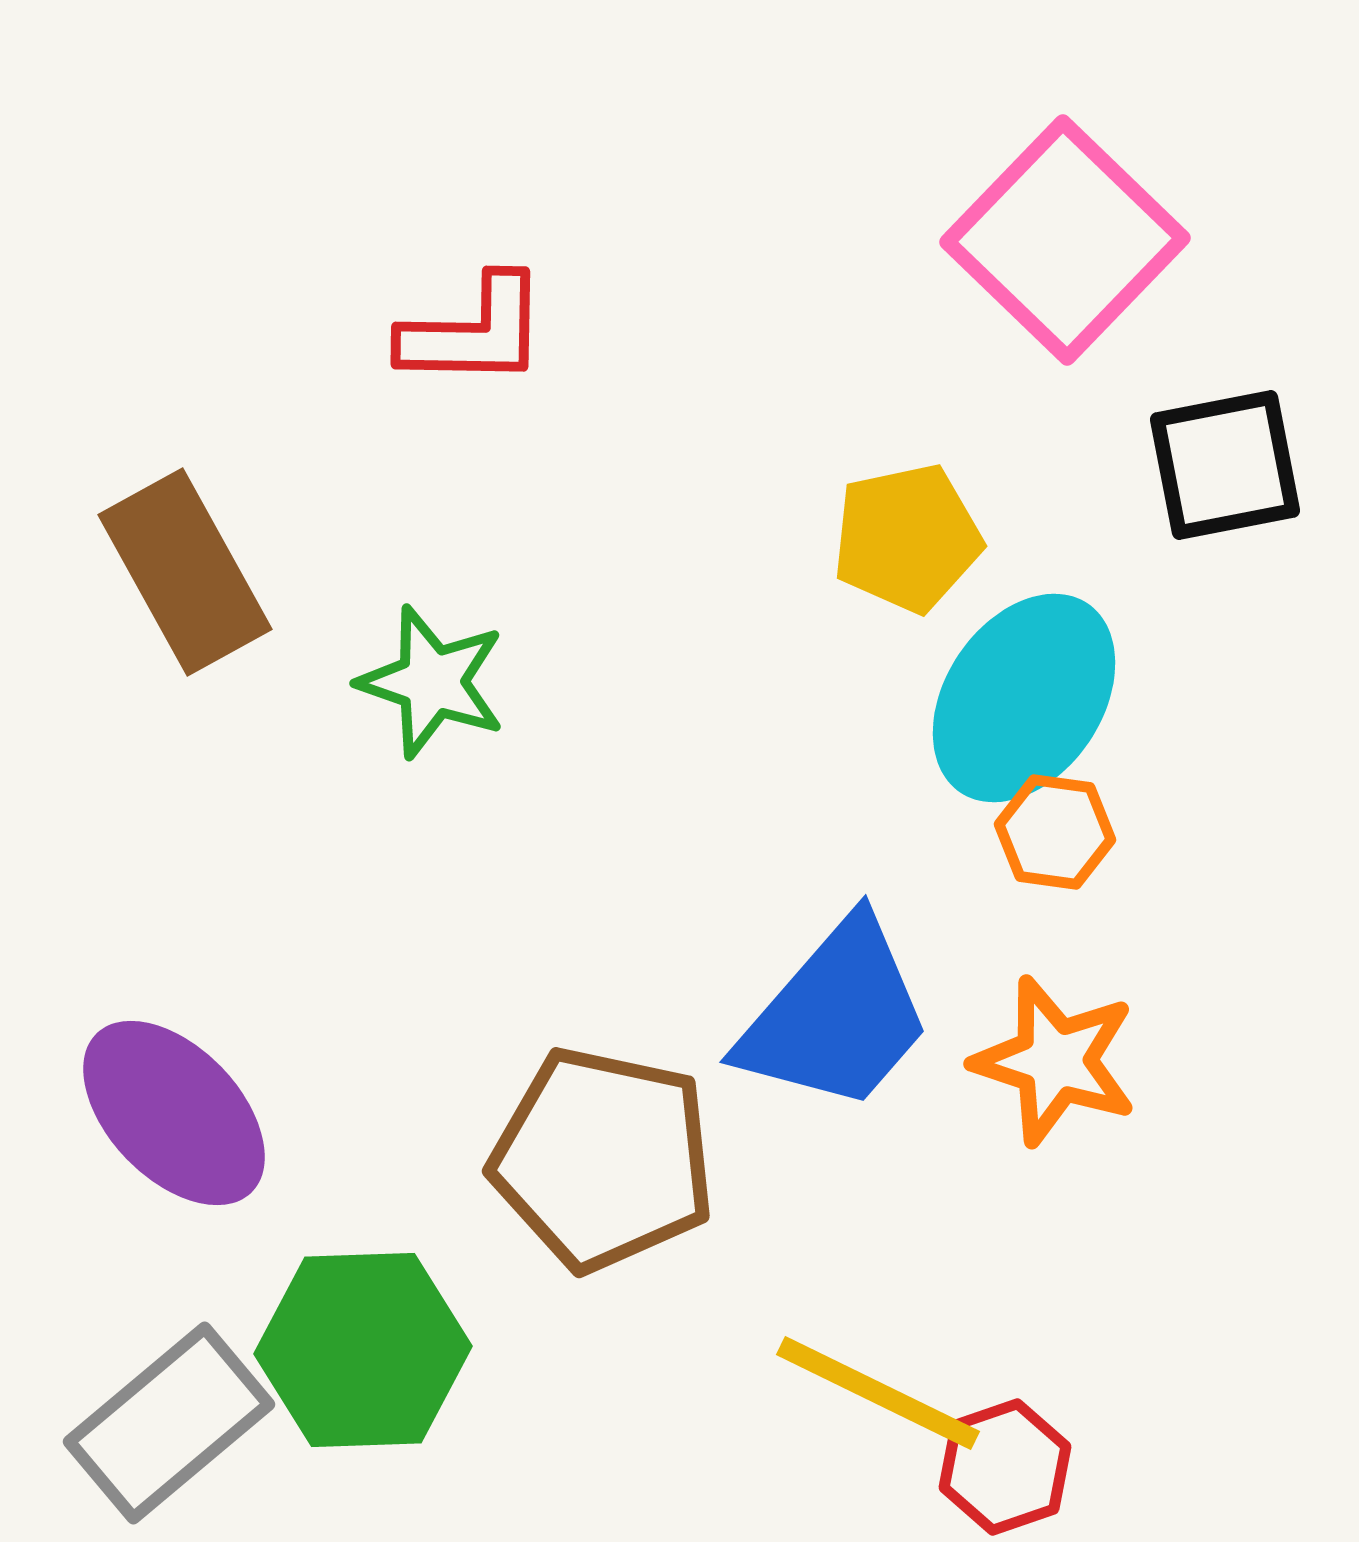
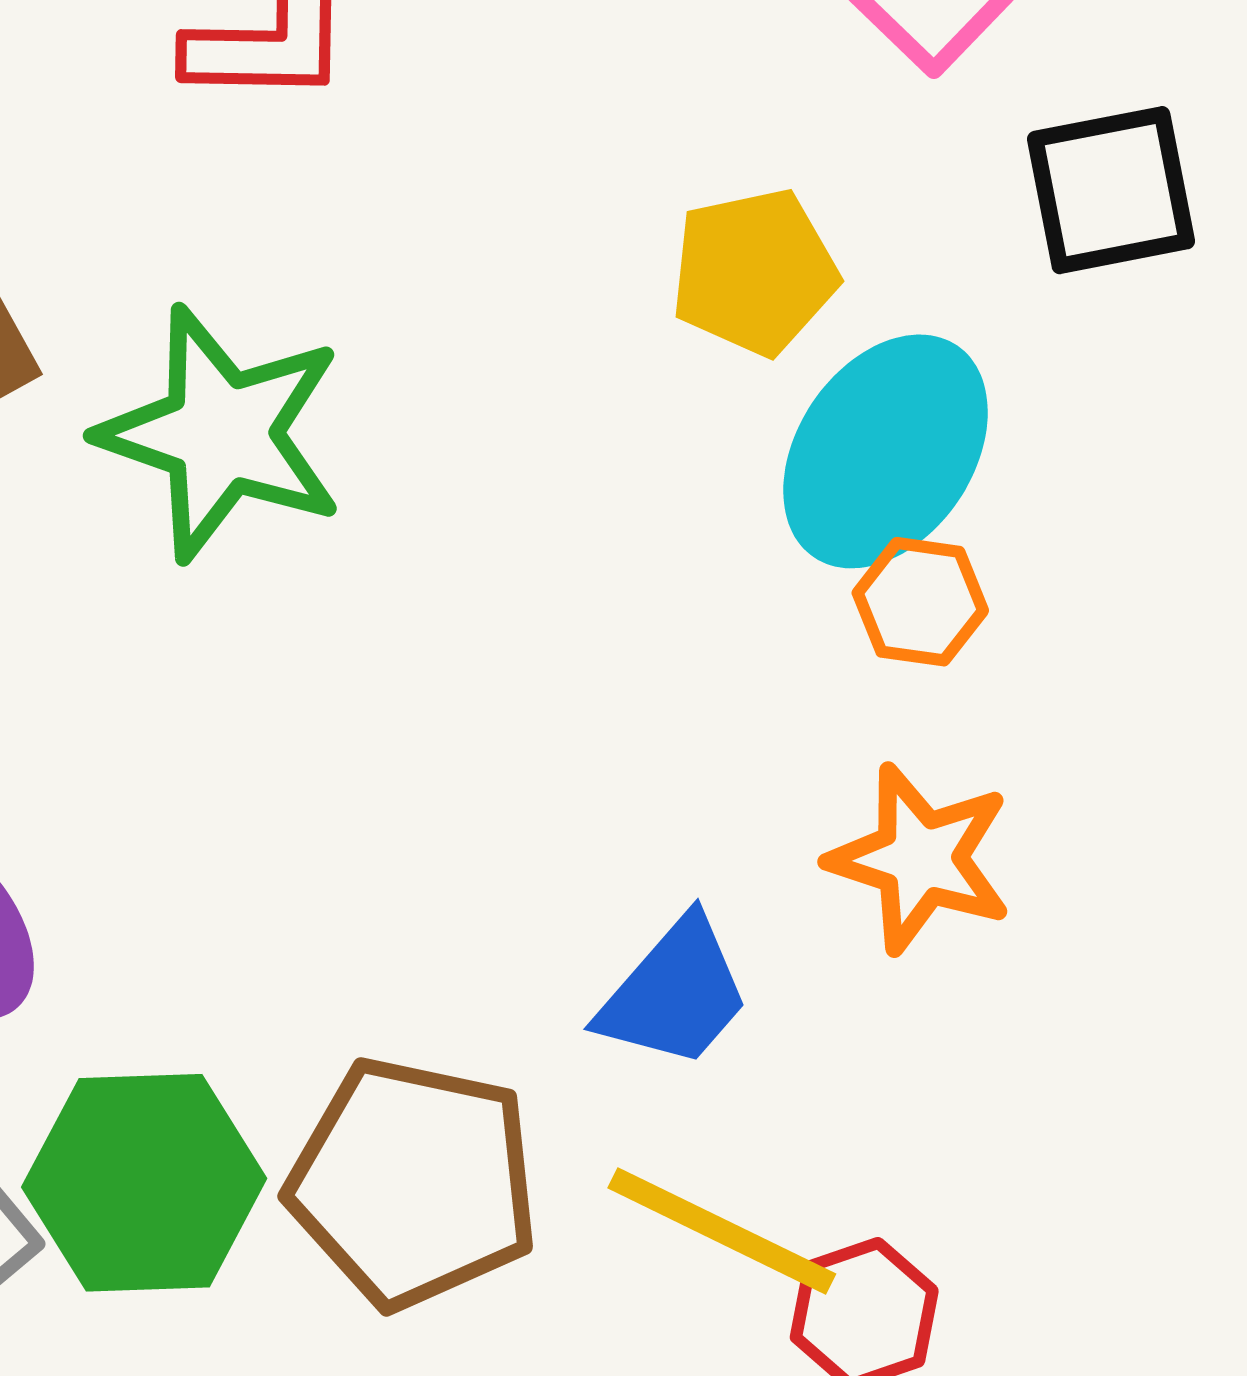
green star: (432, 682) -> (222, 433), size x1.5
blue trapezoid: (836, 1016) -> (675, 993), moved, size x0.7
brown pentagon: (603, 1159) -> (413, 1183), moved

